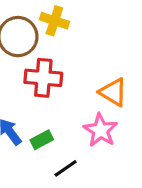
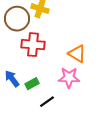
pink star: (100, 130) -> (69, 78), turned -30

